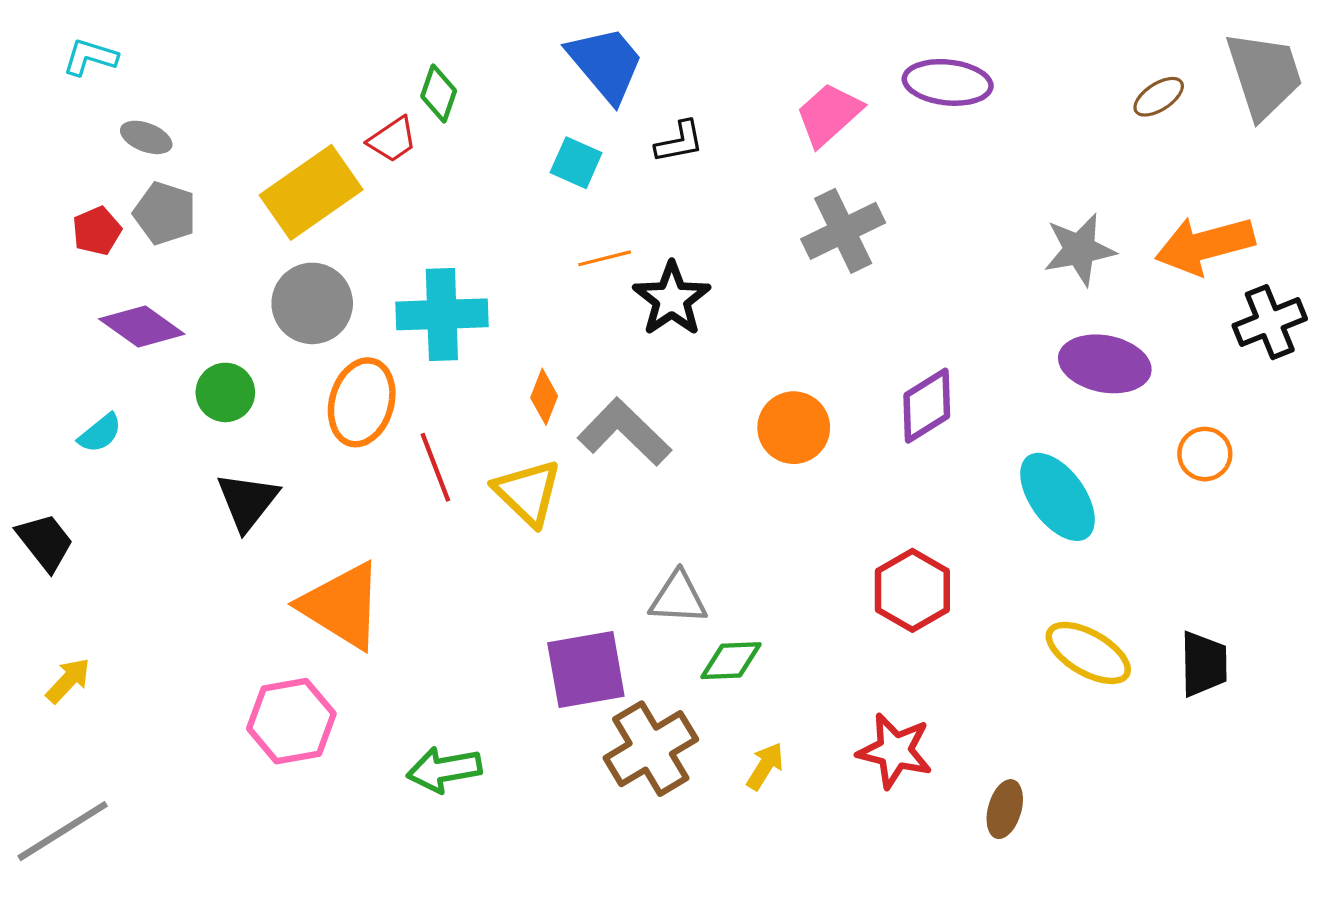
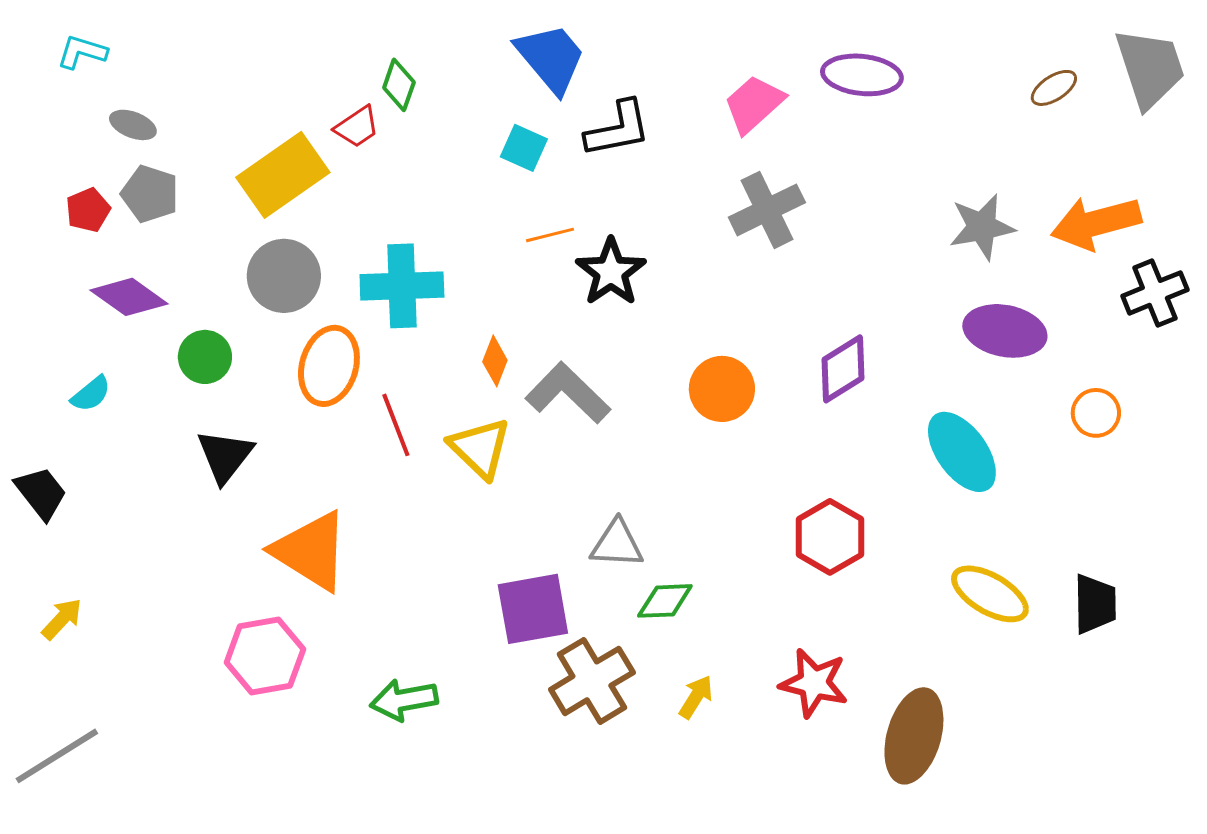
black L-shape: (679, 142) -> (618, 129), size x1.5
brown ellipse: (1005, 809) -> (914, 736), size x1.8

